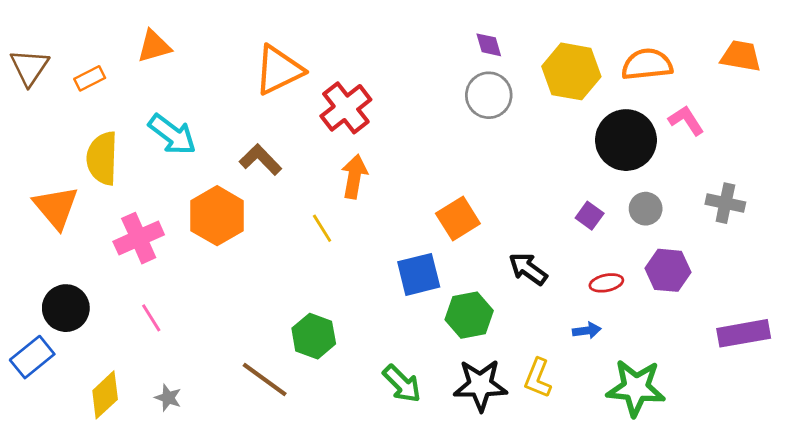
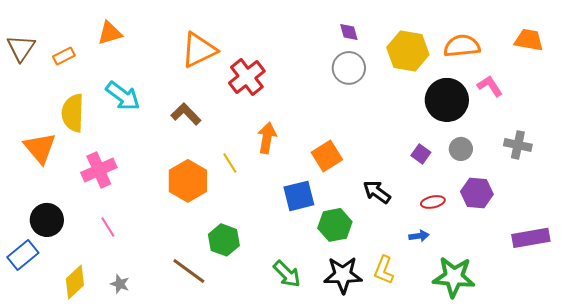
orange arrow: (354, 176) -> (267, 138), moved
orange hexagon: (217, 216) -> (188, 181), moved

